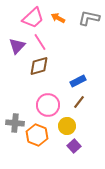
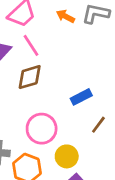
orange arrow: (58, 18) -> (65, 16), moved
brown line: (79, 102) -> (98, 125), moved

